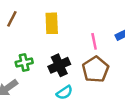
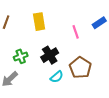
brown pentagon: (95, 69) -> (80, 68), moved

